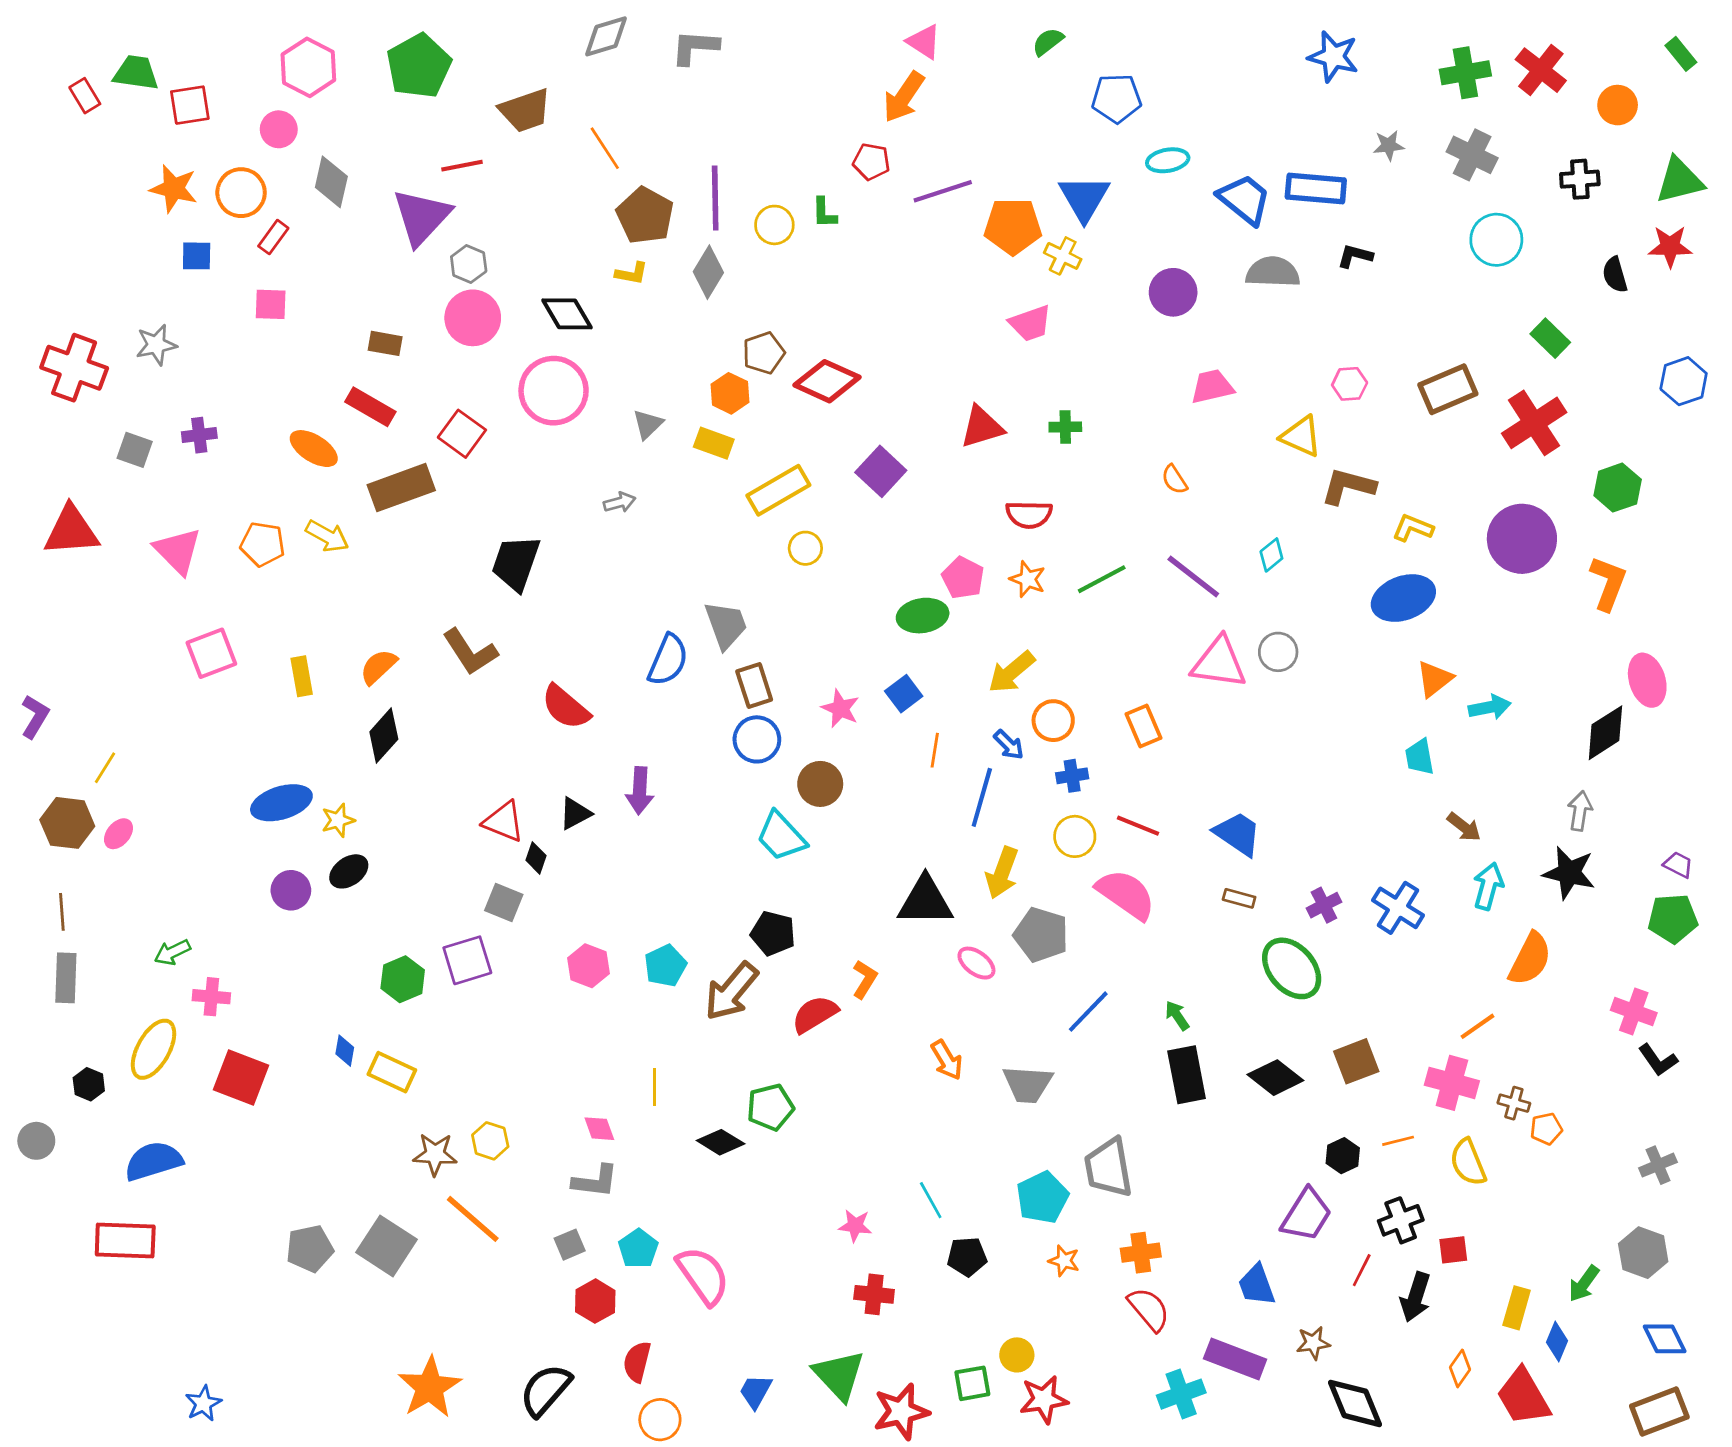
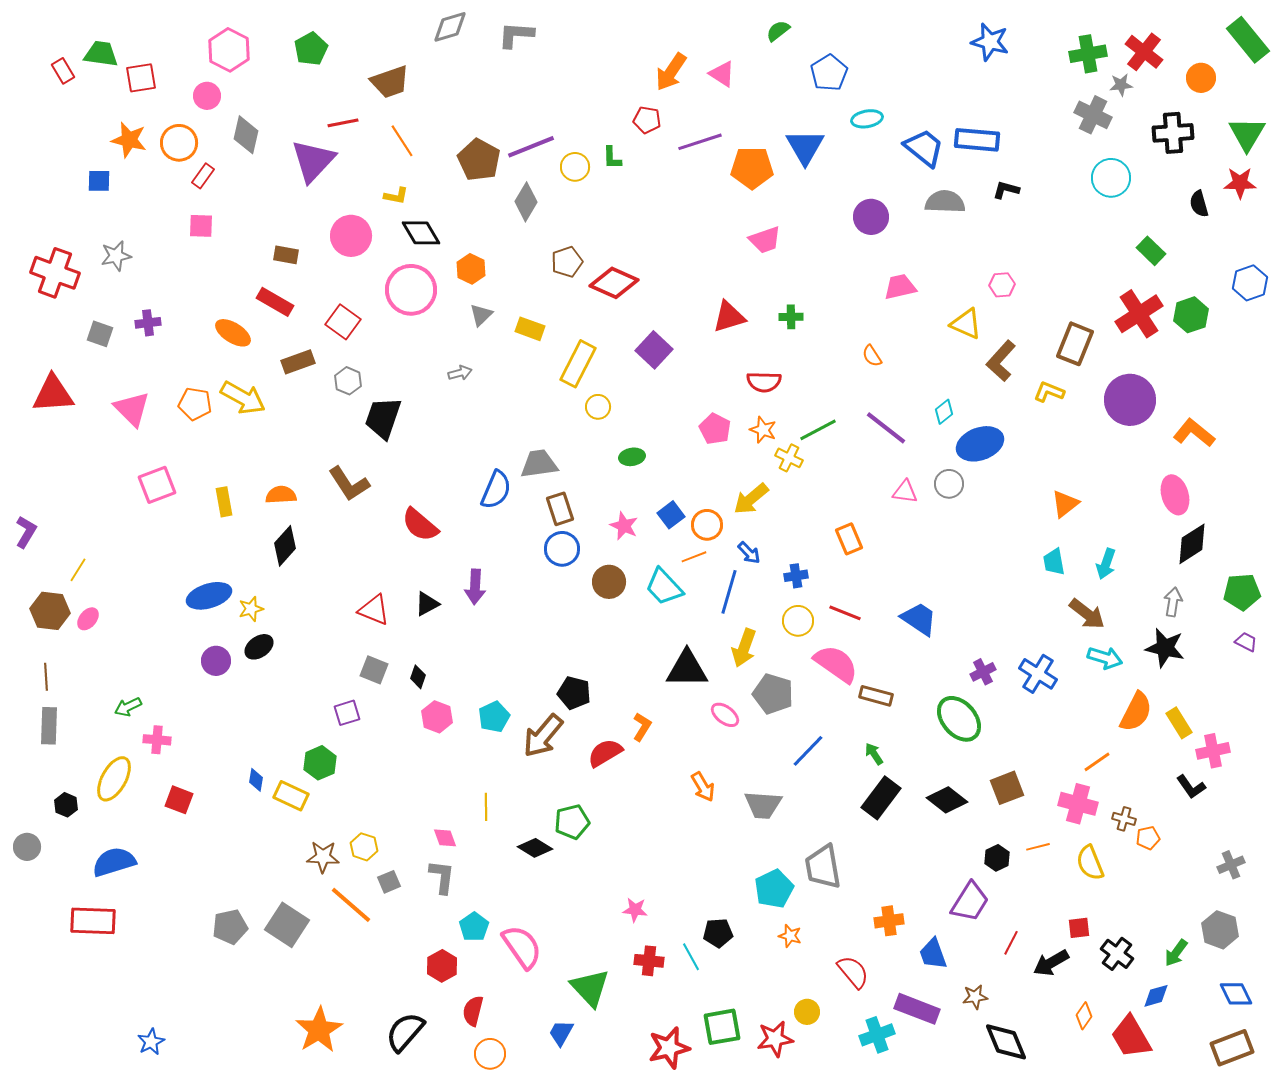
pink triangle: (924, 42) -> (722, 74), moved
green rectangle: (1681, 54) -> (1248, 40), size x1.8
green pentagon: (419, 66) -> (311, 49), size x0.7
blue pentagon: (1117, 98) -> (829, 73), turned -30
gray star: (1389, 145) -> (1121, 85), moved
orange line: (605, 148) -> (402, 141), moved
black cross: (1580, 179) -> (1173, 133), size x1.4
green triangle: (1680, 180) -> (1247, 134), turned -45
purple line: (715, 198) -> (531, 147), turned 69
blue square: (197, 256) -> (99, 181), moved
yellow cross: (1063, 256) -> (789, 458), moved
gray hexagon: (469, 264) -> (348, 381), moved
yellow L-shape: (632, 273) -> (396, 196), moved
brown rectangle: (1448, 389) -> (1075, 344), moved, turned -45
orange hexagon: (730, 393) -> (471, 269), moved
brown L-shape: (1348, 486) -> (1001, 361), turned -63
brown rectangle: (401, 488) -> (298, 362), size x0.7
green hexagon: (1618, 488) -> (1191, 315), moved
yellow rectangle: (778, 490) -> (578, 364), turned -33
yellow arrow: (327, 536) -> (243, 398), size x1.4
orange L-shape: (1608, 583) -> (1194, 433), turned -72
blue ellipse: (1403, 598) -> (980, 444), moved
green ellipse: (923, 616) -> (632, 457), moved, size x0.7
gray trapezoid: (726, 625) -> (539, 464), turned -78
pink triangle: (1219, 663) -> (905, 492), size x0.6
orange semicircle: (378, 667) -> (281, 495), turned 40
pink ellipse: (1647, 680) -> (1175, 495), moved
cyan arrow: (1490, 707) -> (1106, 564), moved, turned 120
orange circle: (1053, 721) -> (707, 525), moved
orange line: (935, 750) -> (694, 557), turned 60
brown arrow: (1464, 827) -> (1087, 614), size x1.4
cyan trapezoid: (781, 836) -> (664, 587), moved
black diamond: (536, 858) -> (418, 677), moved
cyan arrow: (1488, 886) -> (1105, 658), turned 92
brown rectangle: (1239, 898) -> (876, 696), moved, size x1.4
green pentagon: (1673, 919) -> (1242, 592), moved
purple square: (467, 960) -> (347, 713), size x0.7
green hexagon: (403, 979) -> (320, 763), moved
pink cross: (1634, 1012) -> (1213, 751), turned -32
black L-shape: (1658, 1060) -> (1191, 787), moved
black rectangle: (1187, 1075) -> (881, 798), turned 48
red square: (241, 1078) -> (179, 800), size x0.7
gray L-shape: (595, 1181) -> (442, 877), turned -90
cyan line: (931, 1200) -> (691, 957), moved
black cross: (1401, 1220) -> (1117, 954), moved, turned -32
gray square: (570, 1245) -> (389, 882), moved
orange cross: (1141, 1253) -> (889, 921), moved
black arrow: (1416, 1297) -> (1051, 963), turned 42
yellow rectangle: (1517, 1308) -> (1179, 723), moved, turned -48
blue diamond: (1557, 1342) -> (1156, 996), turned 52
yellow circle: (1017, 1355) -> (807, 1012), moved
green triangle: (839, 1375) -> (590, 988), moved
green square: (972, 1383) -> (722, 1027), size x1.4

